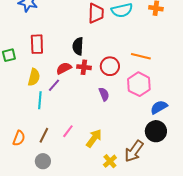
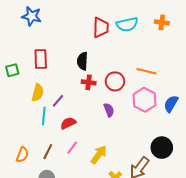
red semicircle: (64, 68) -> (68, 123), moved
blue semicircle: (159, 107) -> (171, 104), moved, turned -30

